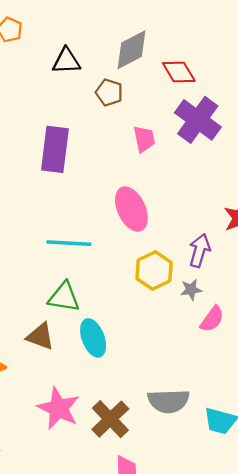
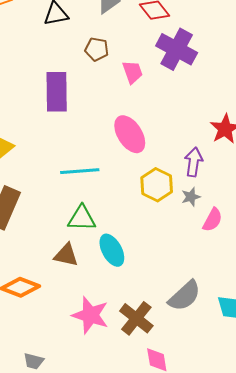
brown pentagon: (109, 92) -> (97, 49), moved
gray semicircle: (168, 401) -> (185, 296), turned -33

